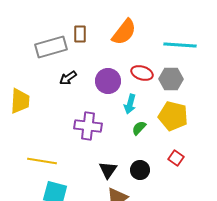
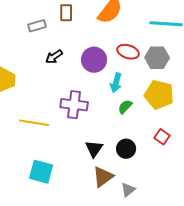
gray rectangle: (51, 47) -> (37, 26), size x0.6
yellow line: (42, 161) -> (34, 123), moved

